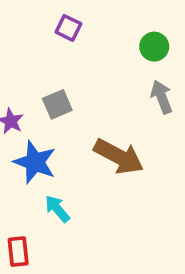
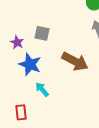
gray square: (57, 104) -> (42, 33), turned 35

